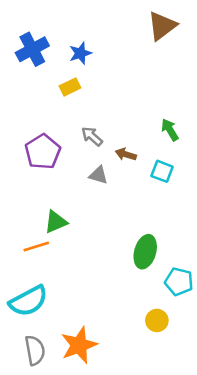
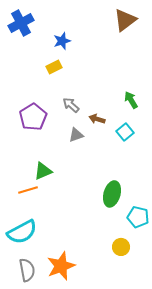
blue cross: (32, 49) -> (21, 23), moved
cyan square: (162, 171) -> (125, 132), turned 30
gray triangle: (98, 175) -> (76, 135), turned -35

